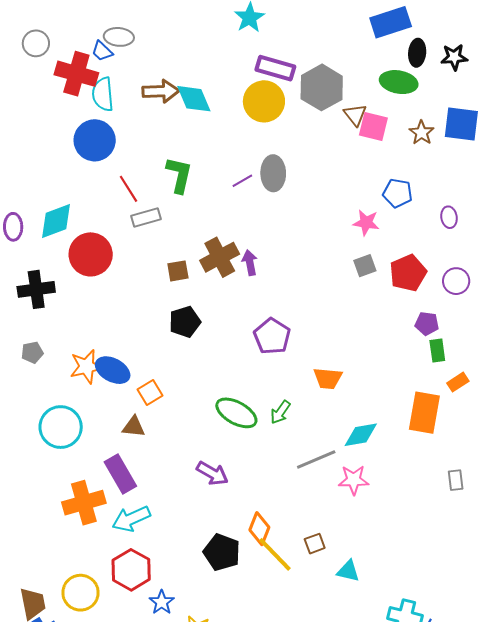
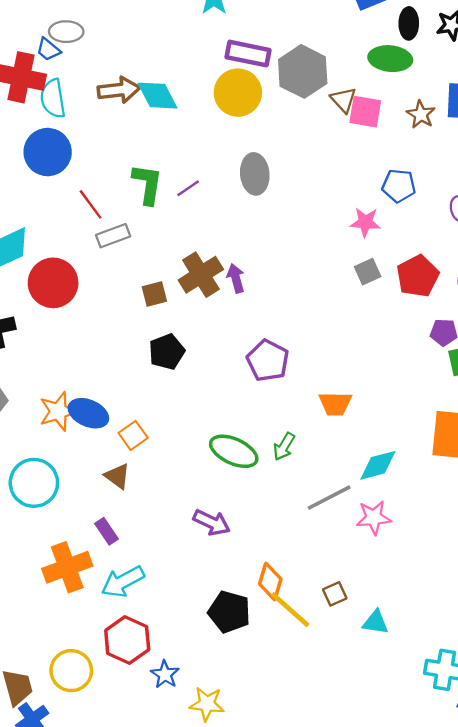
purple line: (242, 181) -> (188, 188), moved
brown triangle: (134, 427) -> (117, 476), turned 35
purple rectangle: (120, 474) -> (106, 531), size x0.6

